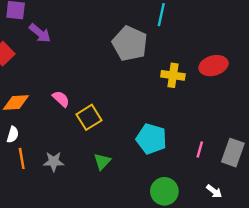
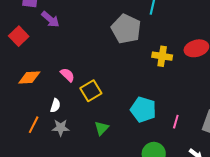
white semicircle: (13, 135) -> (55, 105), moved
pink line: (200, 149) -> (176, 122), moved
orange line: (22, 158) -> (34, 125), turned 36

